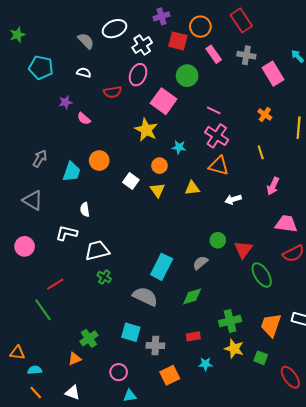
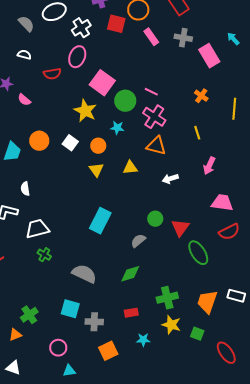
green circle: (187, 76) -> (125, 101), moved
white square: (131, 181) -> (70, 143), moved
cyan rectangle: (162, 267) -> (100, 221), moved

